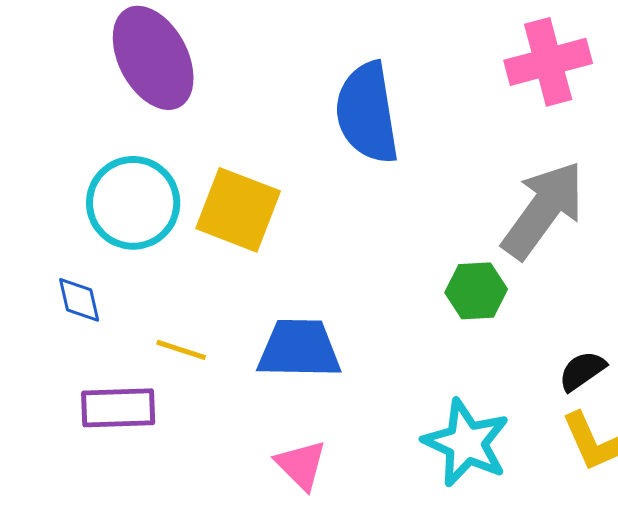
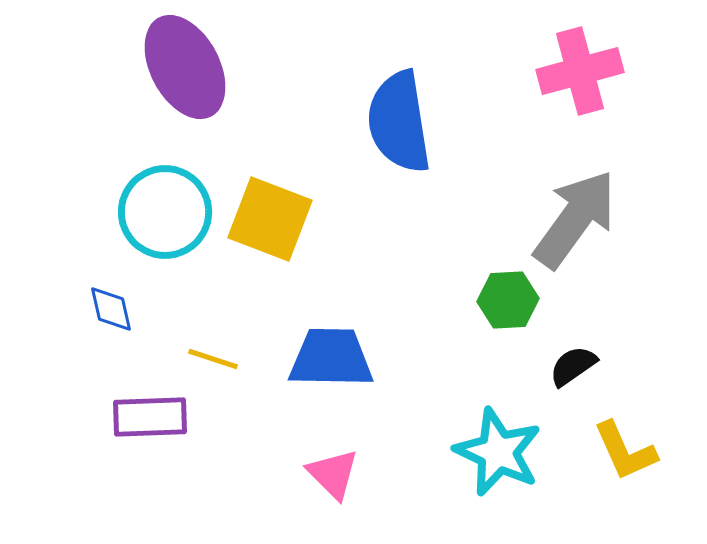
black semicircle: (582, 371) -> (573, 366), moved

